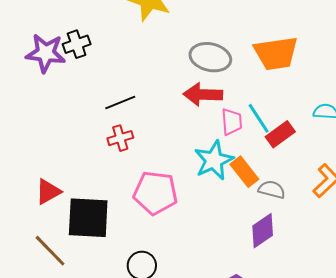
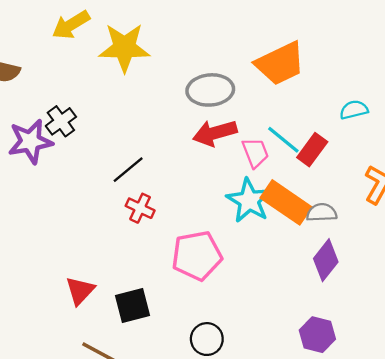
red cross: (120, 138) -> (140, 208), turned -30
orange rectangle: (244, 172) -> (286, 202), size x1.4
black square: (88, 218) -> (132, 305), size x0.7

